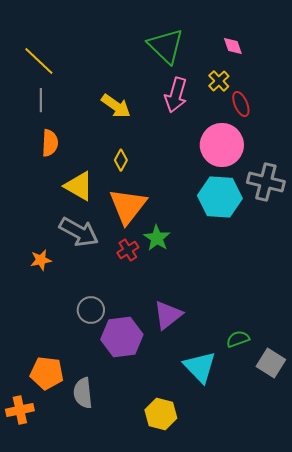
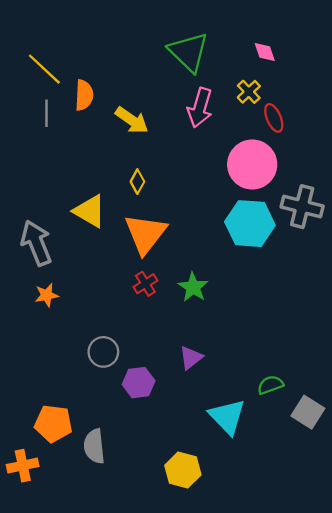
orange semicircle: (50, 143) -> (84, 95), moved
gray arrow: (79, 232) -> (36, 243), moved, turned -141
green star: (157, 238) -> (193, 287), moved
purple triangle: (168, 315) -> (191, 358), size x0.7
purple hexagon: (122, 337) -> (139, 383), size x0.7

